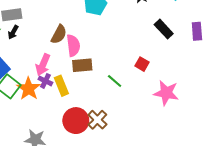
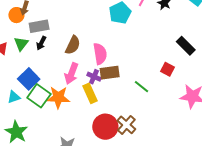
black rectangle: (164, 29) -> (186, 46), moved
brown semicircle: (59, 34) -> (73, 45), moved
purple cross: (45, 81) -> (94, 77), moved
orange star: (29, 89) -> (58, 97), turned -30

